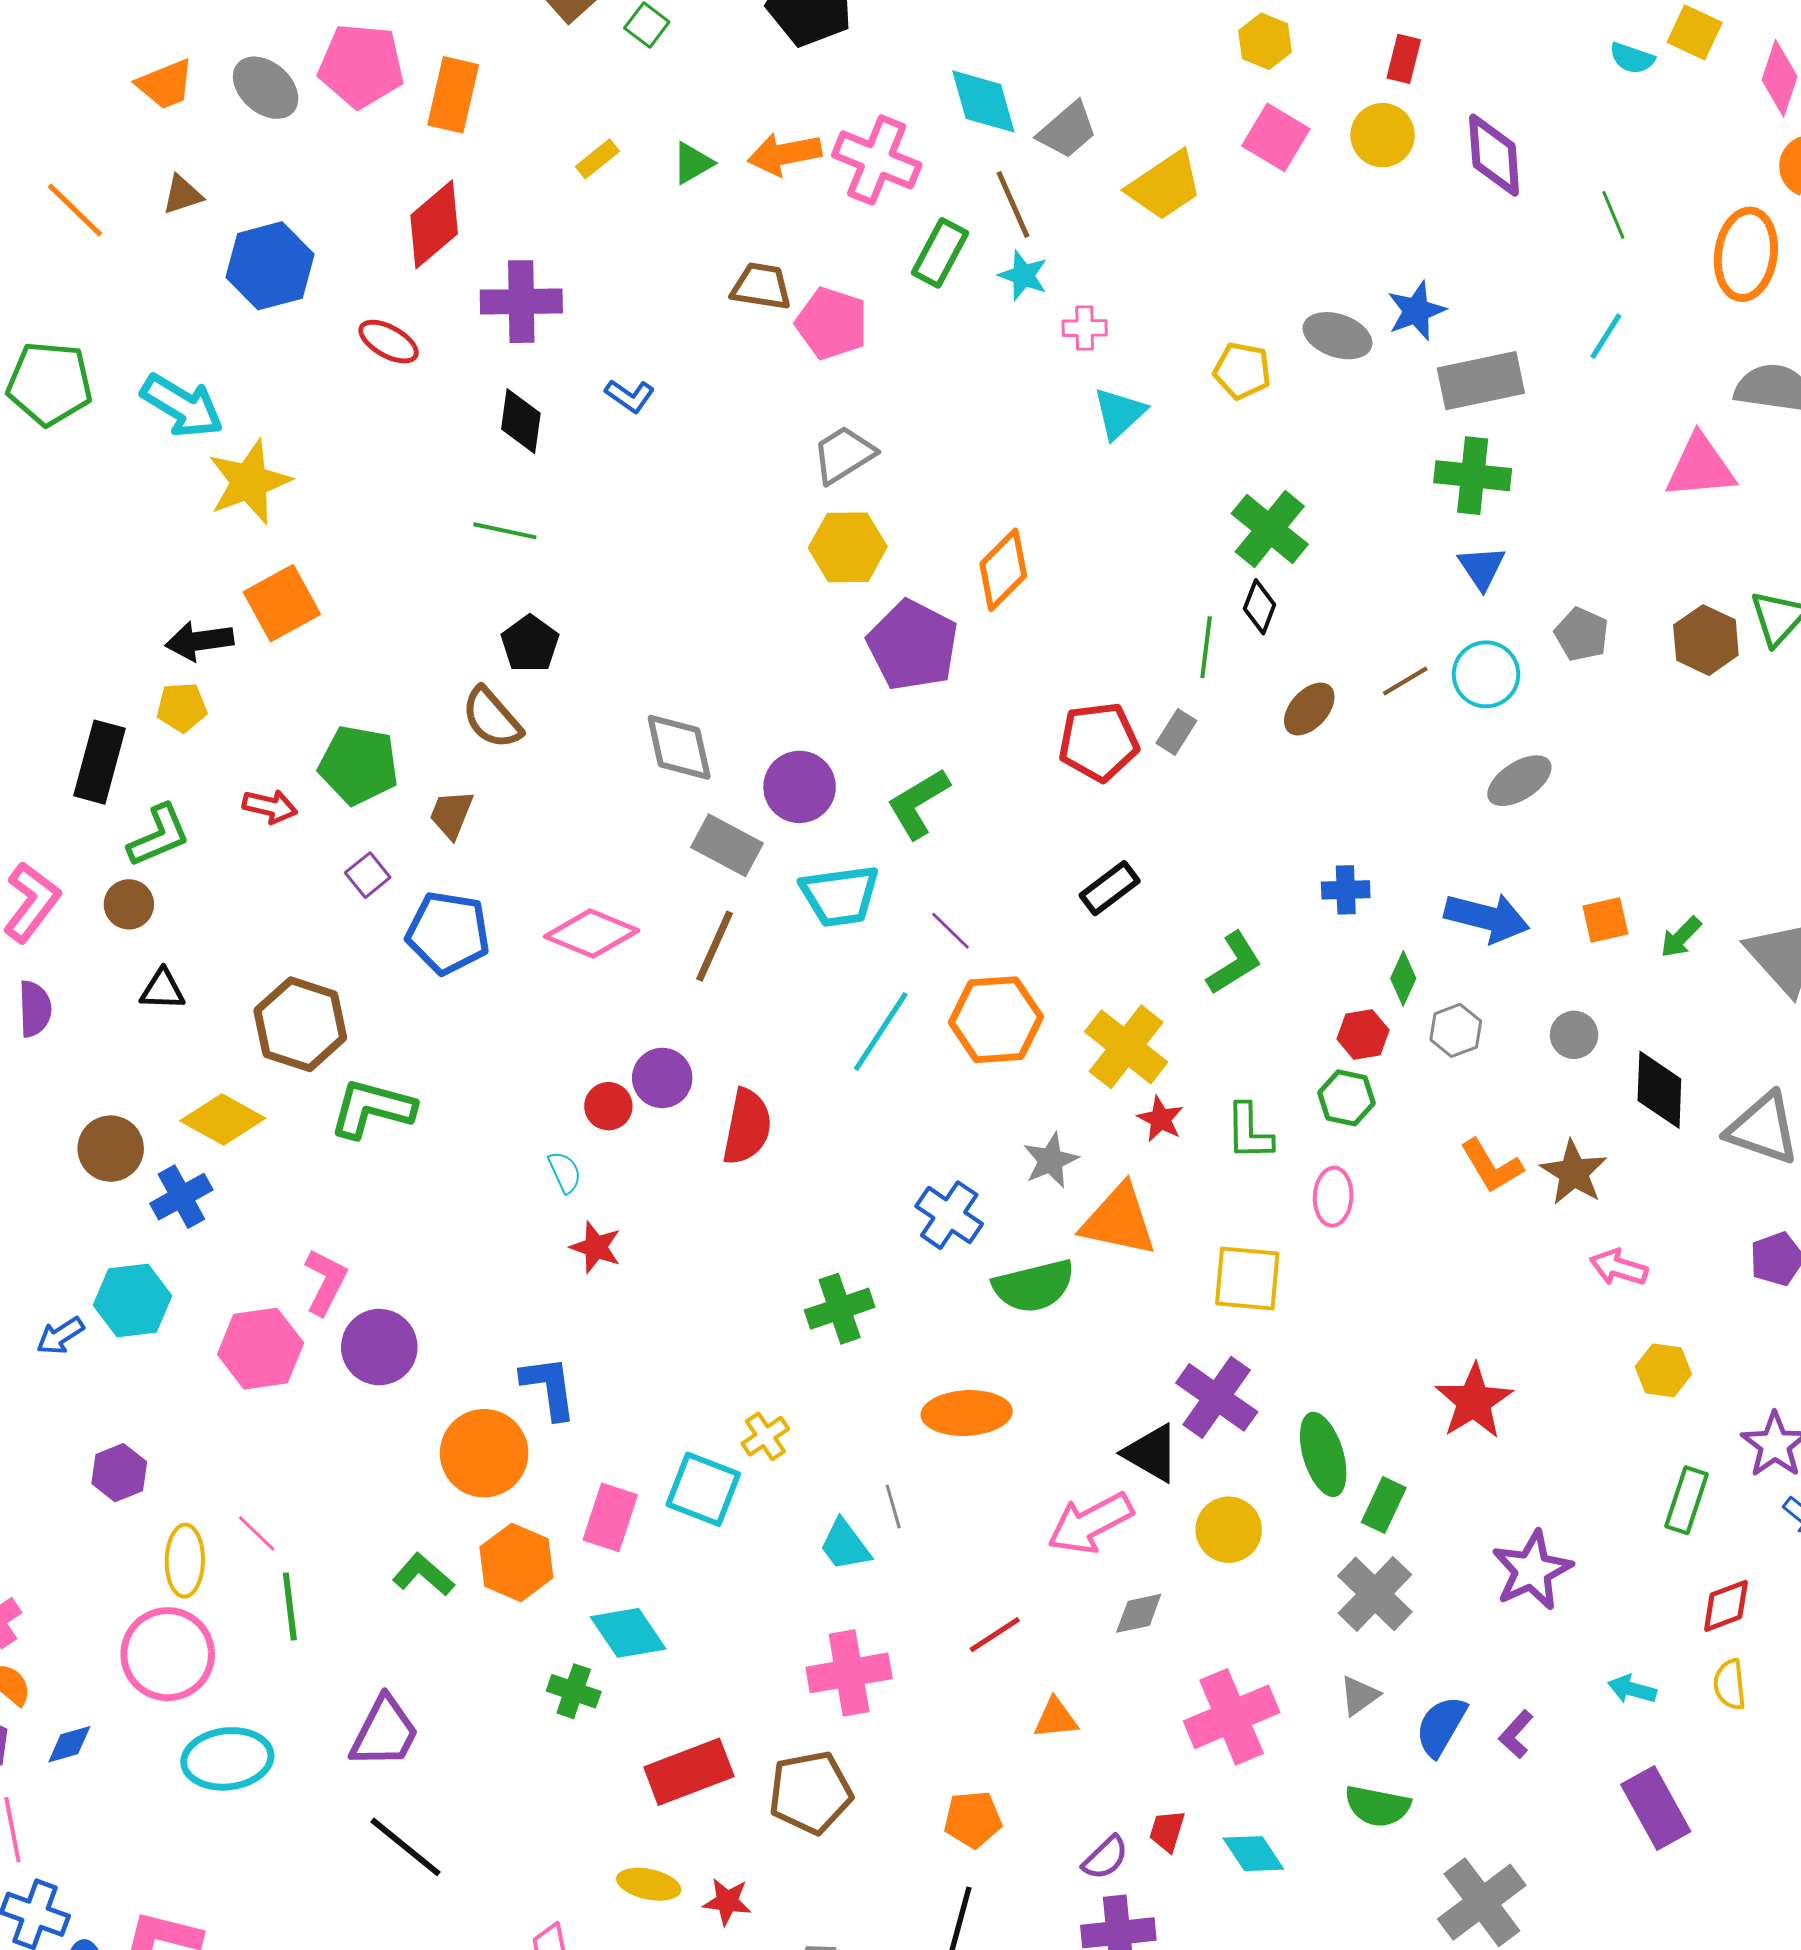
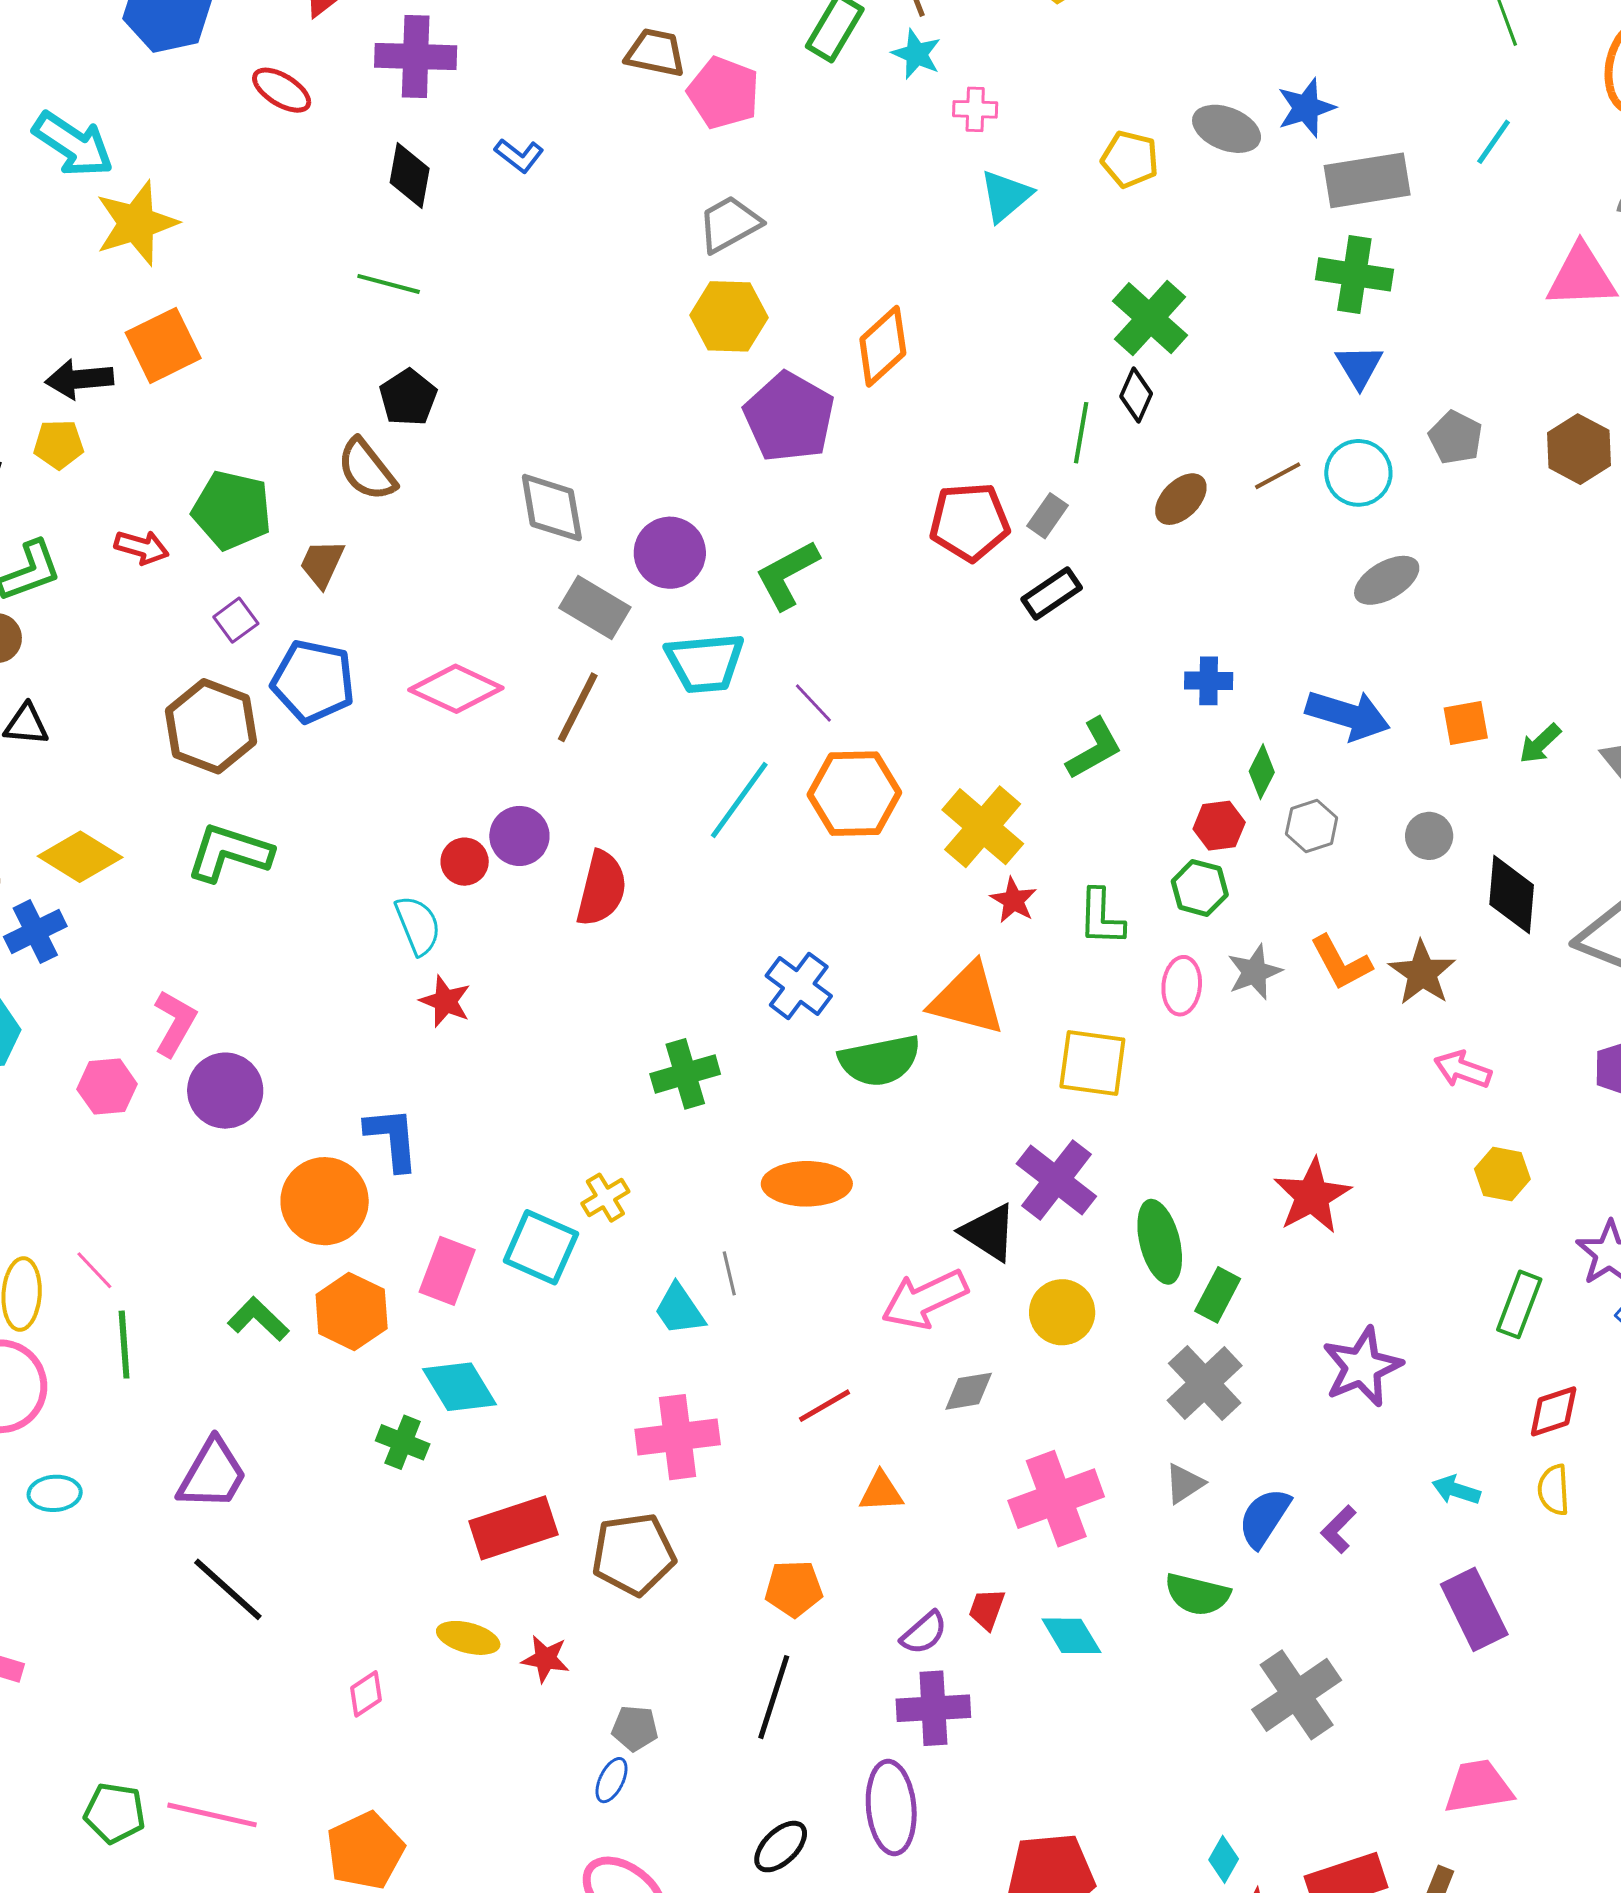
black rectangle: (1110, 888) -> (1052, 594), moved
brown hexagon: (300, 1024) -> (211, 726), moved
gray star: (1051, 1160) -> (1254, 972), moved
cyan semicircle: (565, 1172) -> (418, 925), size x1.4
pink hexagon: (261, 1349) -> (107, 1087), size x0.7
cyan ellipse: (227, 1759) -> (55, 1493), size x0.6

